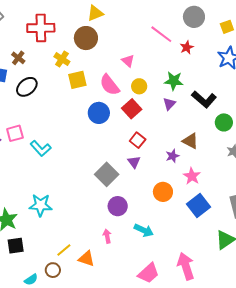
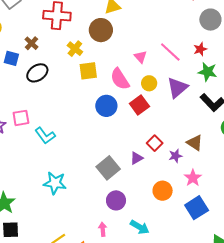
pink line: (161, 34) -> (170, 52), moved
green star: (174, 81) -> (208, 72), moved
purple triangle: (169, 104) -> (177, 88), moved, size x1.6
red square: (138, 140) -> (155, 143), moved
purple triangle: (134, 162) -> (137, 158), turned 32
cyan star: (41, 205) -> (55, 183), moved

